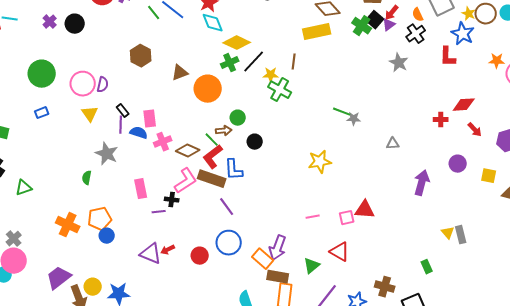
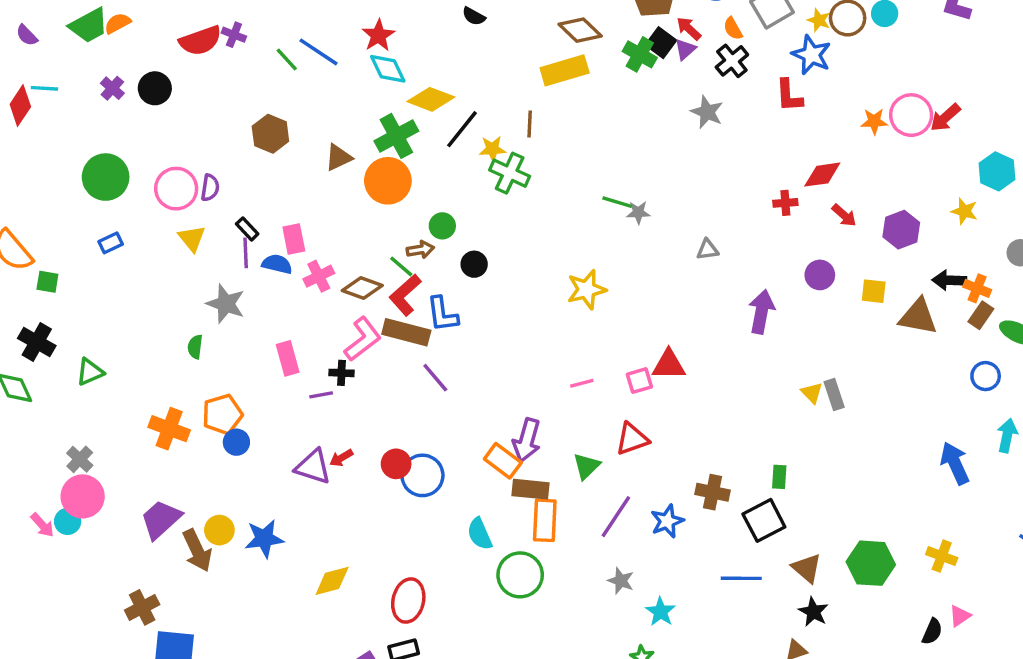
red arrow: (392, 13) -> (689, 29), turned 98
orange star: (497, 61) -> (874, 121), moved
green cross: (230, 63) -> (396, 136), moved, size x1.4
blue circle: (229, 243) -> (422, 475), moved
red triangle: (340, 252) -> (632, 439), turned -45
green rectangle: (427, 267) -> (779, 477), moved, turned 32

